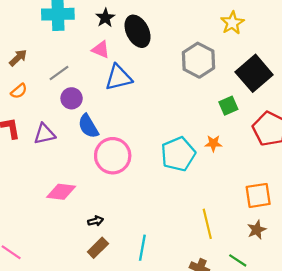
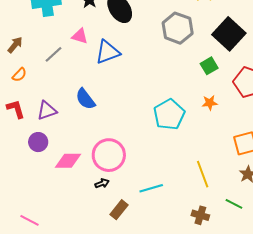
pink triangle: (101, 50) -> (80, 36), moved
purple circle: (72, 98) -> (38, 142), moved
orange star: (213, 143) -> (210, 103), moved
pink circle: (113, 156) -> (109, 155), moved
brown rectangle: (98, 248) -> (119, 210), moved
cyan line: (142, 248) -> (151, 188), moved, turned 70

